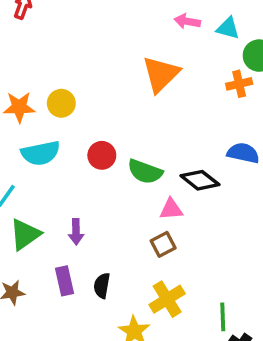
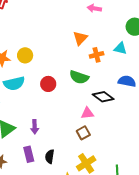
cyan triangle: (228, 28) -> (120, 48), moved
orange triangle: (161, 74) -> (80, 38), size x0.7
orange cross: (239, 84) -> (97, 55), moved
green semicircle: (145, 172) -> (79, 77), moved

